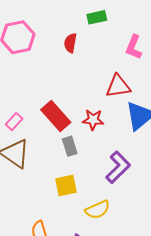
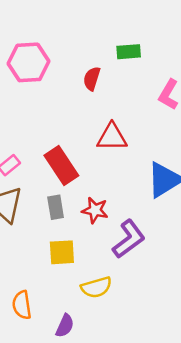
red triangle: (118, 86) -> (112, 137), moved
red star: (93, 120) -> (95, 210), moved
gray rectangle: (70, 146) -> (56, 207), moved

